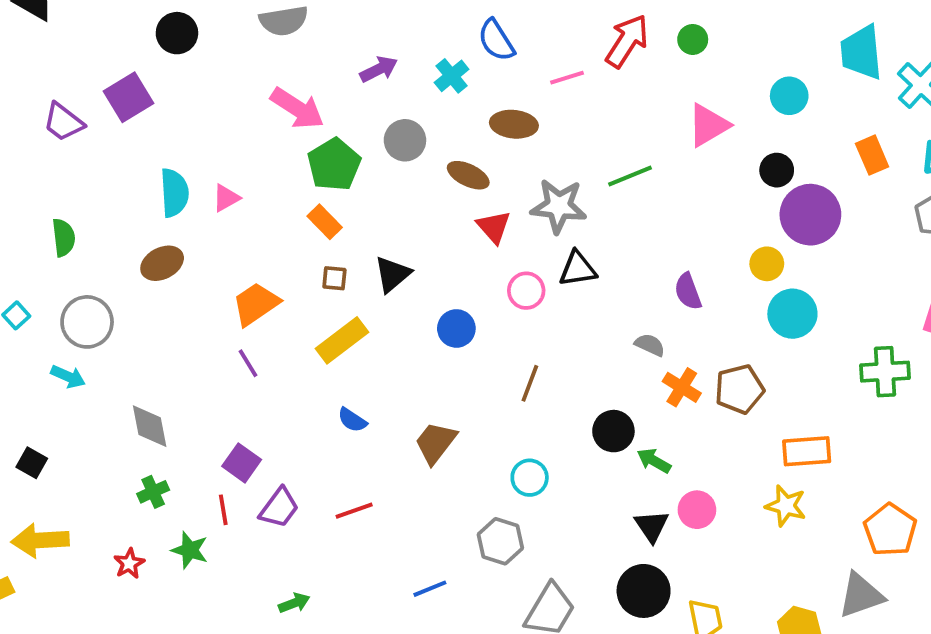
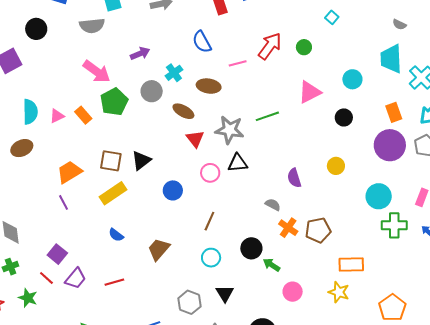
cyan cross: (452, 76) -> (174, 73), moved
purple circle: (810, 215) -> (390, 145), moved
orange rectangle: (325, 222) -> (83, 115), moved
brown square: (334, 278) -> (111, 161), size x1.6
cyan circle: (792, 314) -> (379, 196), moved
cyan circle: (530, 478) -> (211, 258), moved
red line: (223, 510) -> (46, 278), turned -42
black triangle: (652, 526) -> (225, 293), moved

